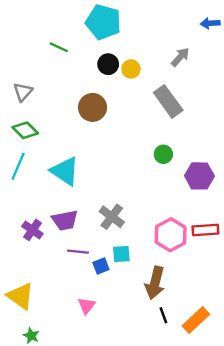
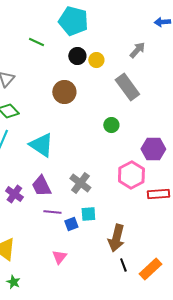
green circle: (163, 154) -> (111, 125), moved
purple trapezoid: (65, 220) -> (41, 186), turned 75
pink hexagon: (171, 235) -> (131, 175), moved

